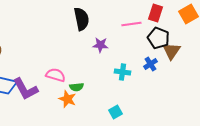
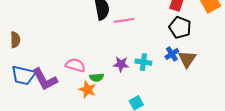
pink line: (131, 24) -> (124, 20), moved
purple star: (100, 45) -> (121, 64), moved
brown triangle: (171, 51) -> (187, 59), moved

